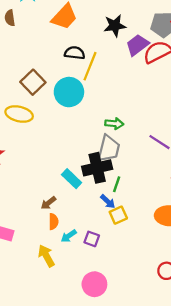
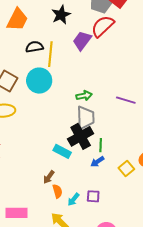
purple trapezoid: (137, 45) -> (82, 41), moved
blue arrow: (108, 202) -> (97, 162), turned 120
yellow square: (118, 215) -> (126, 168), moved

